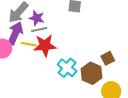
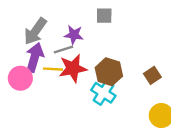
purple star: (37, 18) -> (74, 35), moved
brown hexagon: (92, 73) -> (109, 72), moved

